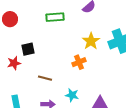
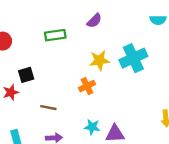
yellow star: (91, 41) -> (99, 60), turned 30
cyan star: (72, 95) -> (92, 127), moved

